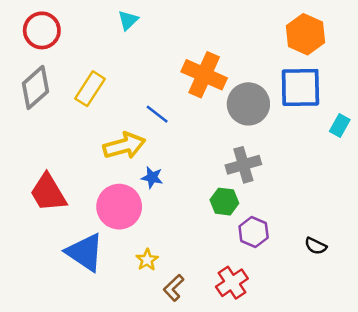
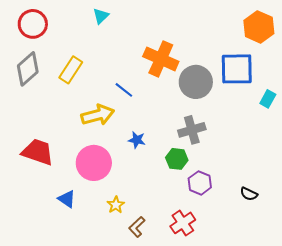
orange hexagon: (305, 34) -> (259, 27), moved
blue star: (152, 177) -> (137, 140), moved
red trapezoid: (48, 193) -> (38, 152), turned 140
blue triangle: (85, 252) -> (67, 199), size x0.6

